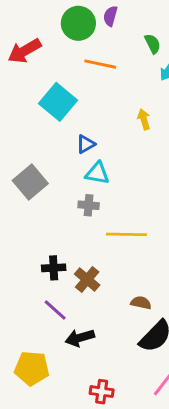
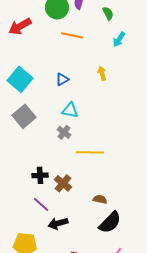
green semicircle: (153, 44) -> (108, 13), moved
cyan square: (58, 102) -> (20, 79), moved
blue triangle: (86, 144) -> (62, 79), moved
gray cross: (89, 205) -> (64, 132), turned 32

